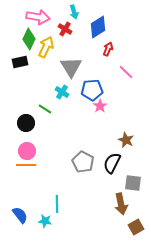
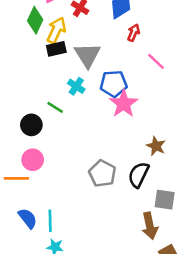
black rectangle: (20, 62) -> (56, 49), moved
pink star: (100, 106) -> (124, 104), size x1.6
orange line: (26, 165) -> (16, 178), moved
cyan line: (57, 204) -> (50, 221), moved
blue semicircle: (20, 215) -> (28, 218), moved

